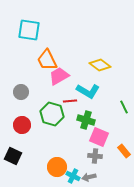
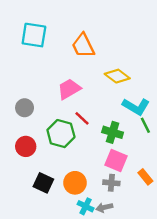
orange trapezoid: (47, 60) -> (83, 46), moved
cyan L-shape: (88, 91) -> (136, 107), moved
red line: (70, 101) -> (82, 118), turned 48
green cross: (86, 120) -> (113, 132), moved
black square: (13, 156) -> (43, 183), moved
orange circle: (57, 167) -> (75, 183), moved

